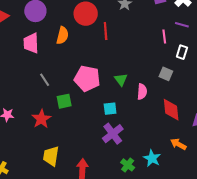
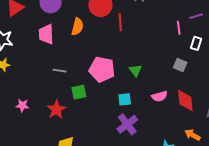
purple line: (182, 25) -> (196, 16), turned -32
gray line: (45, 80) -> (60, 71), turned -48
pink semicircle: (142, 92) -> (159, 96), moved, turned 70

